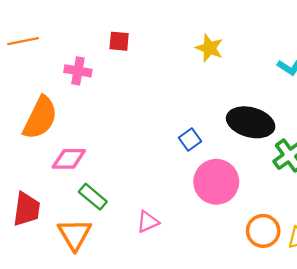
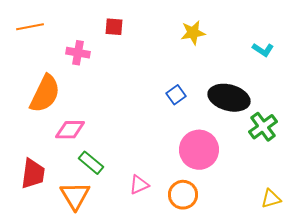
yellow star: (209, 48) -> (193, 33), turned -30
blue square: (190, 139) -> (176, 95), moved
orange circle: (263, 231) -> (183, 195), moved

